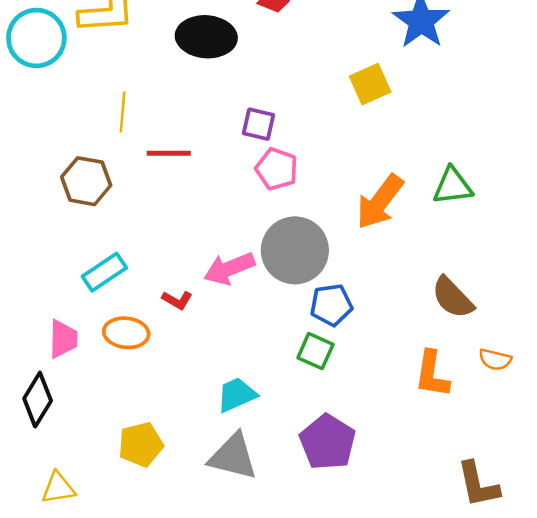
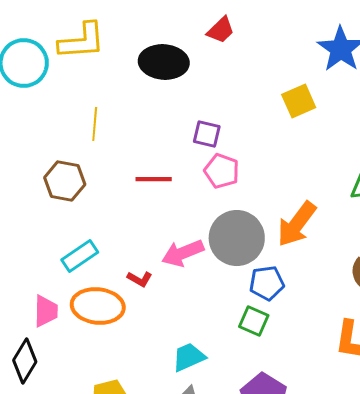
red line: (169, 153) -> (154, 179), moved
orange arrow: (380, 202) -> (297, 224), moved
orange ellipse: (126, 333) -> (98, 306), size x1.4

